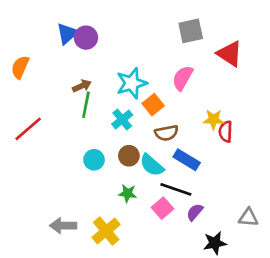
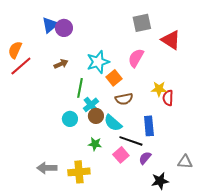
green line: (86, 105) -> (80, 88), moved
cyan cross: (122, 119) -> (91, 105), moved
red line: (28, 129) -> (21, 66), moved
blue rectangle: (187, 160) -> (149, 126), moved, turned 54
yellow cross: (106, 231) -> (79, 172), turned 35

